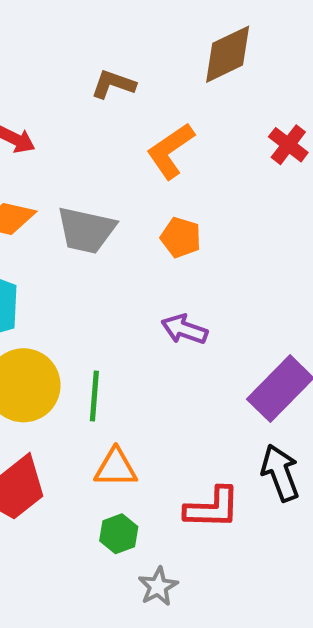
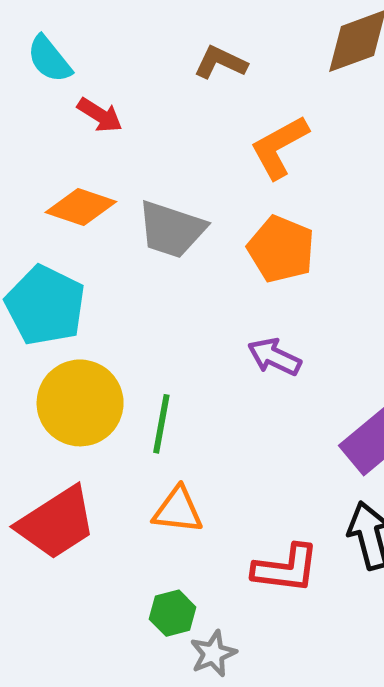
orange pentagon: (181, 237) -> (281, 249), size x1.4
green hexagon: (119, 534) -> (173, 613), moved

